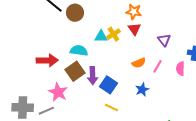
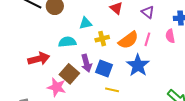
yellow cross: (113, 34) -> (102, 39), moved, turned 32
orange semicircle: (139, 63) -> (128, 40), size x1.5
brown square: (75, 71) -> (69, 74), moved
blue star: (142, 90) -> (138, 65), size x1.6

